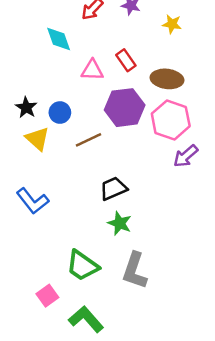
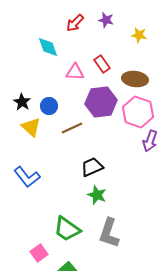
purple arrow: (186, 156) -> (150, 141), turned -30

